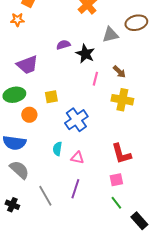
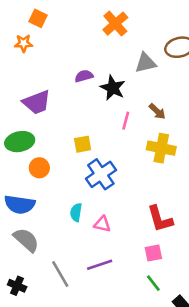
yellow square: (51, 97) -> (83, 144), moved
purple line: (75, 189) -> (100, 265), turned 54

